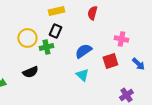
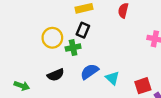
blue semicircle: (83, 51) -> (89, 72), moved
red square: (110, 61) -> (143, 86), moved

